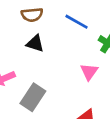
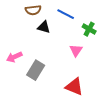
black triangle: (35, 43) -> (44, 27), moved

